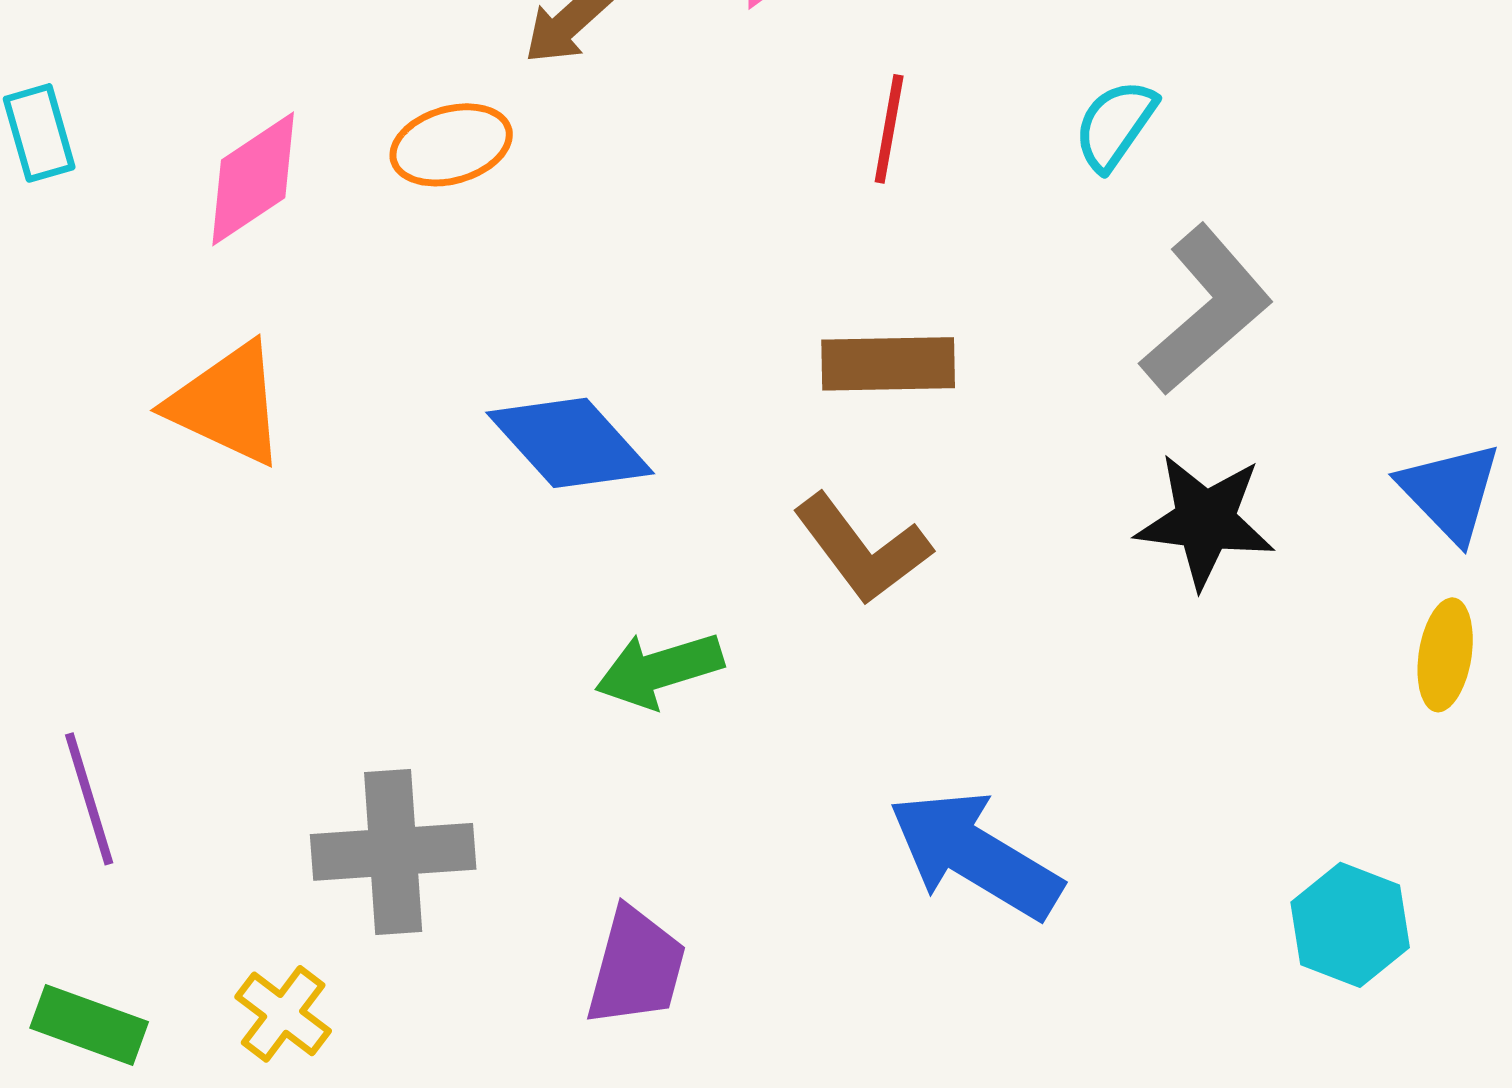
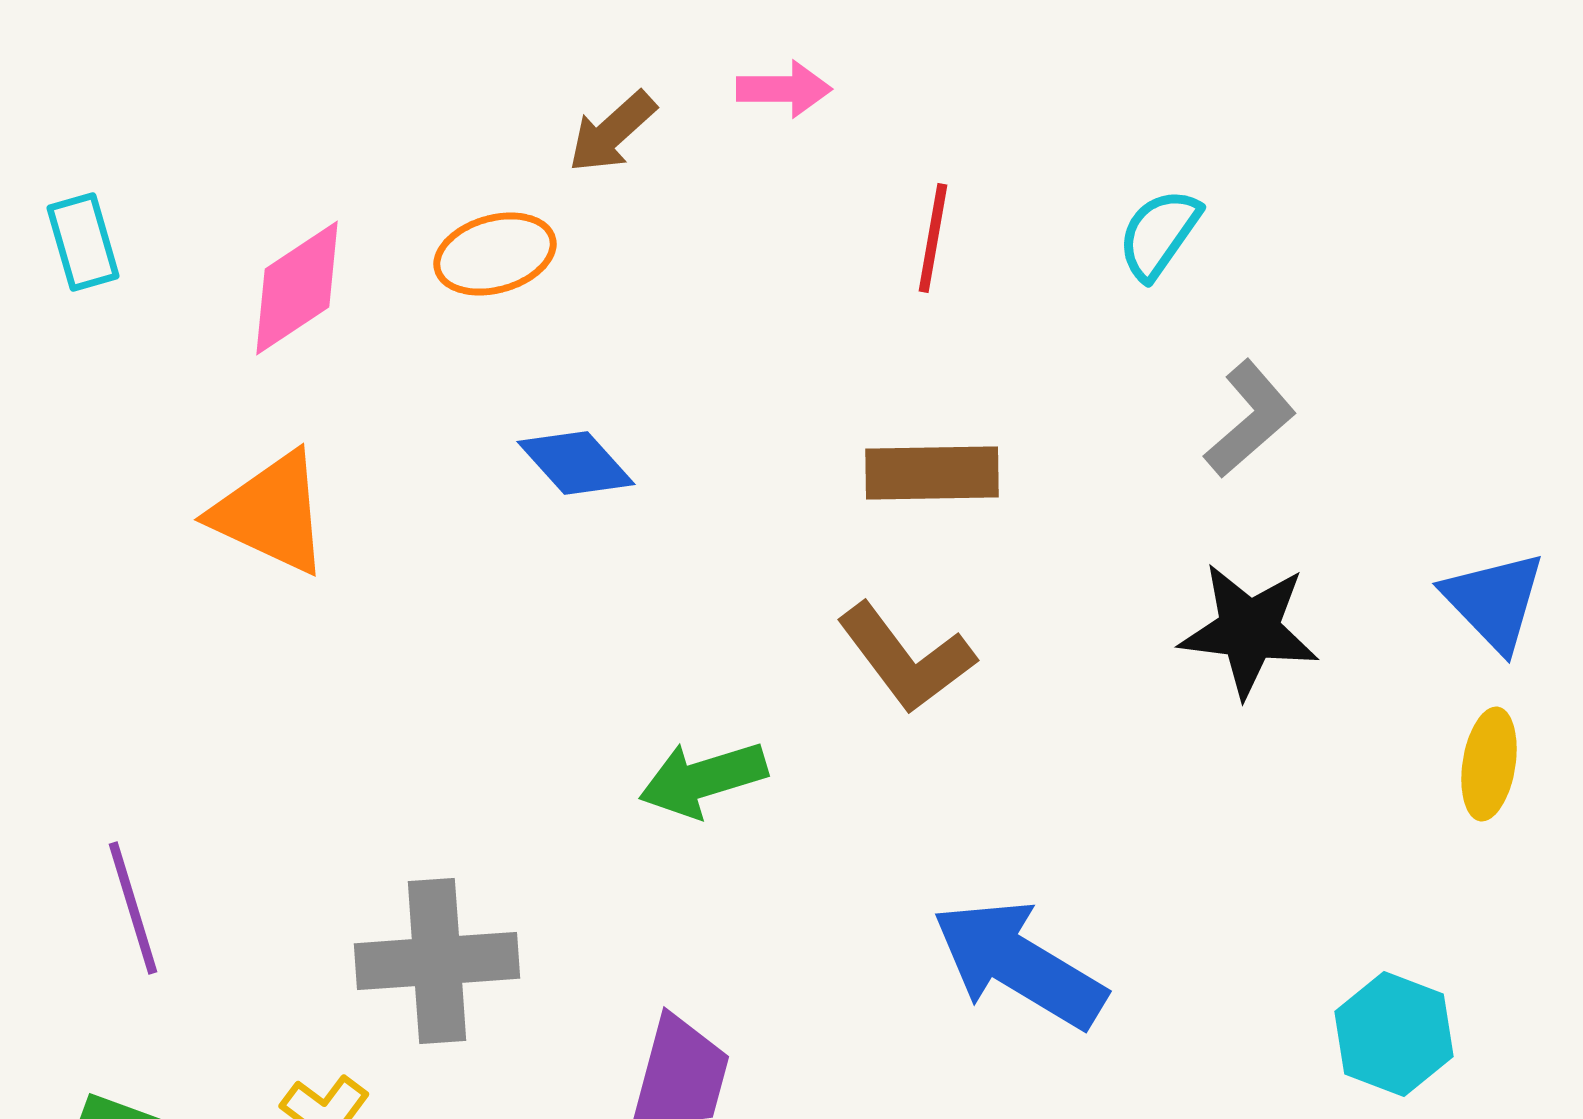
gray L-shape: (1206, 310) -> (1250, 419), size x0.7
blue diamond: (570, 443) -> (576, 463), moved, size x0.7

